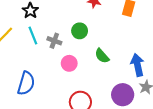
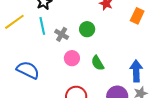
green semicircle: (102, 56) -> (98, 63), moved
blue semicircle: (26, 83) -> (28, 70), turned -90

